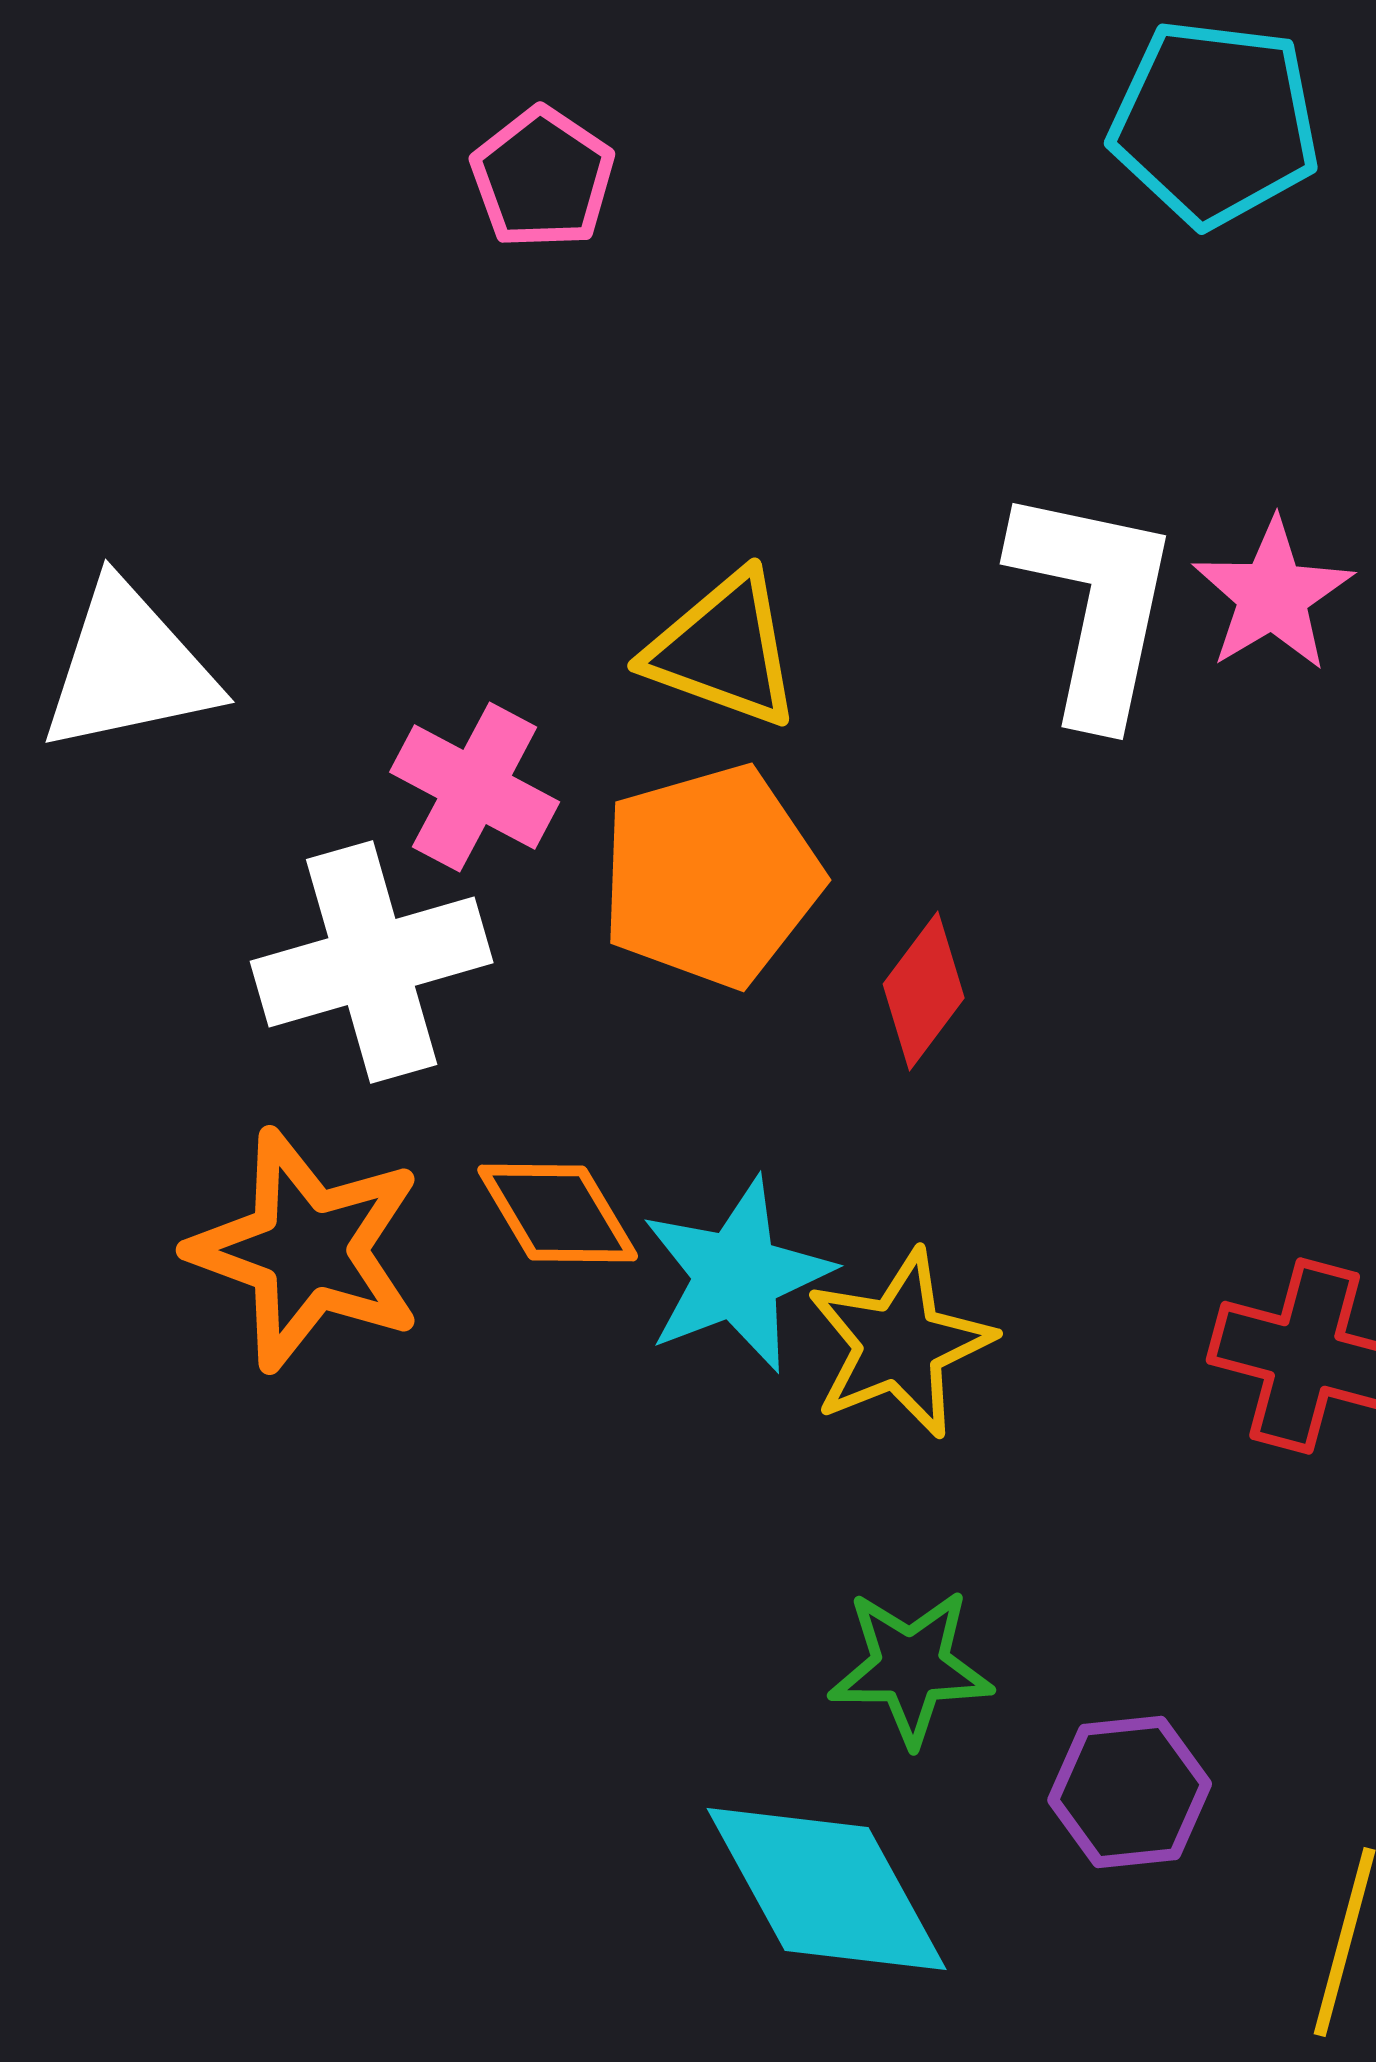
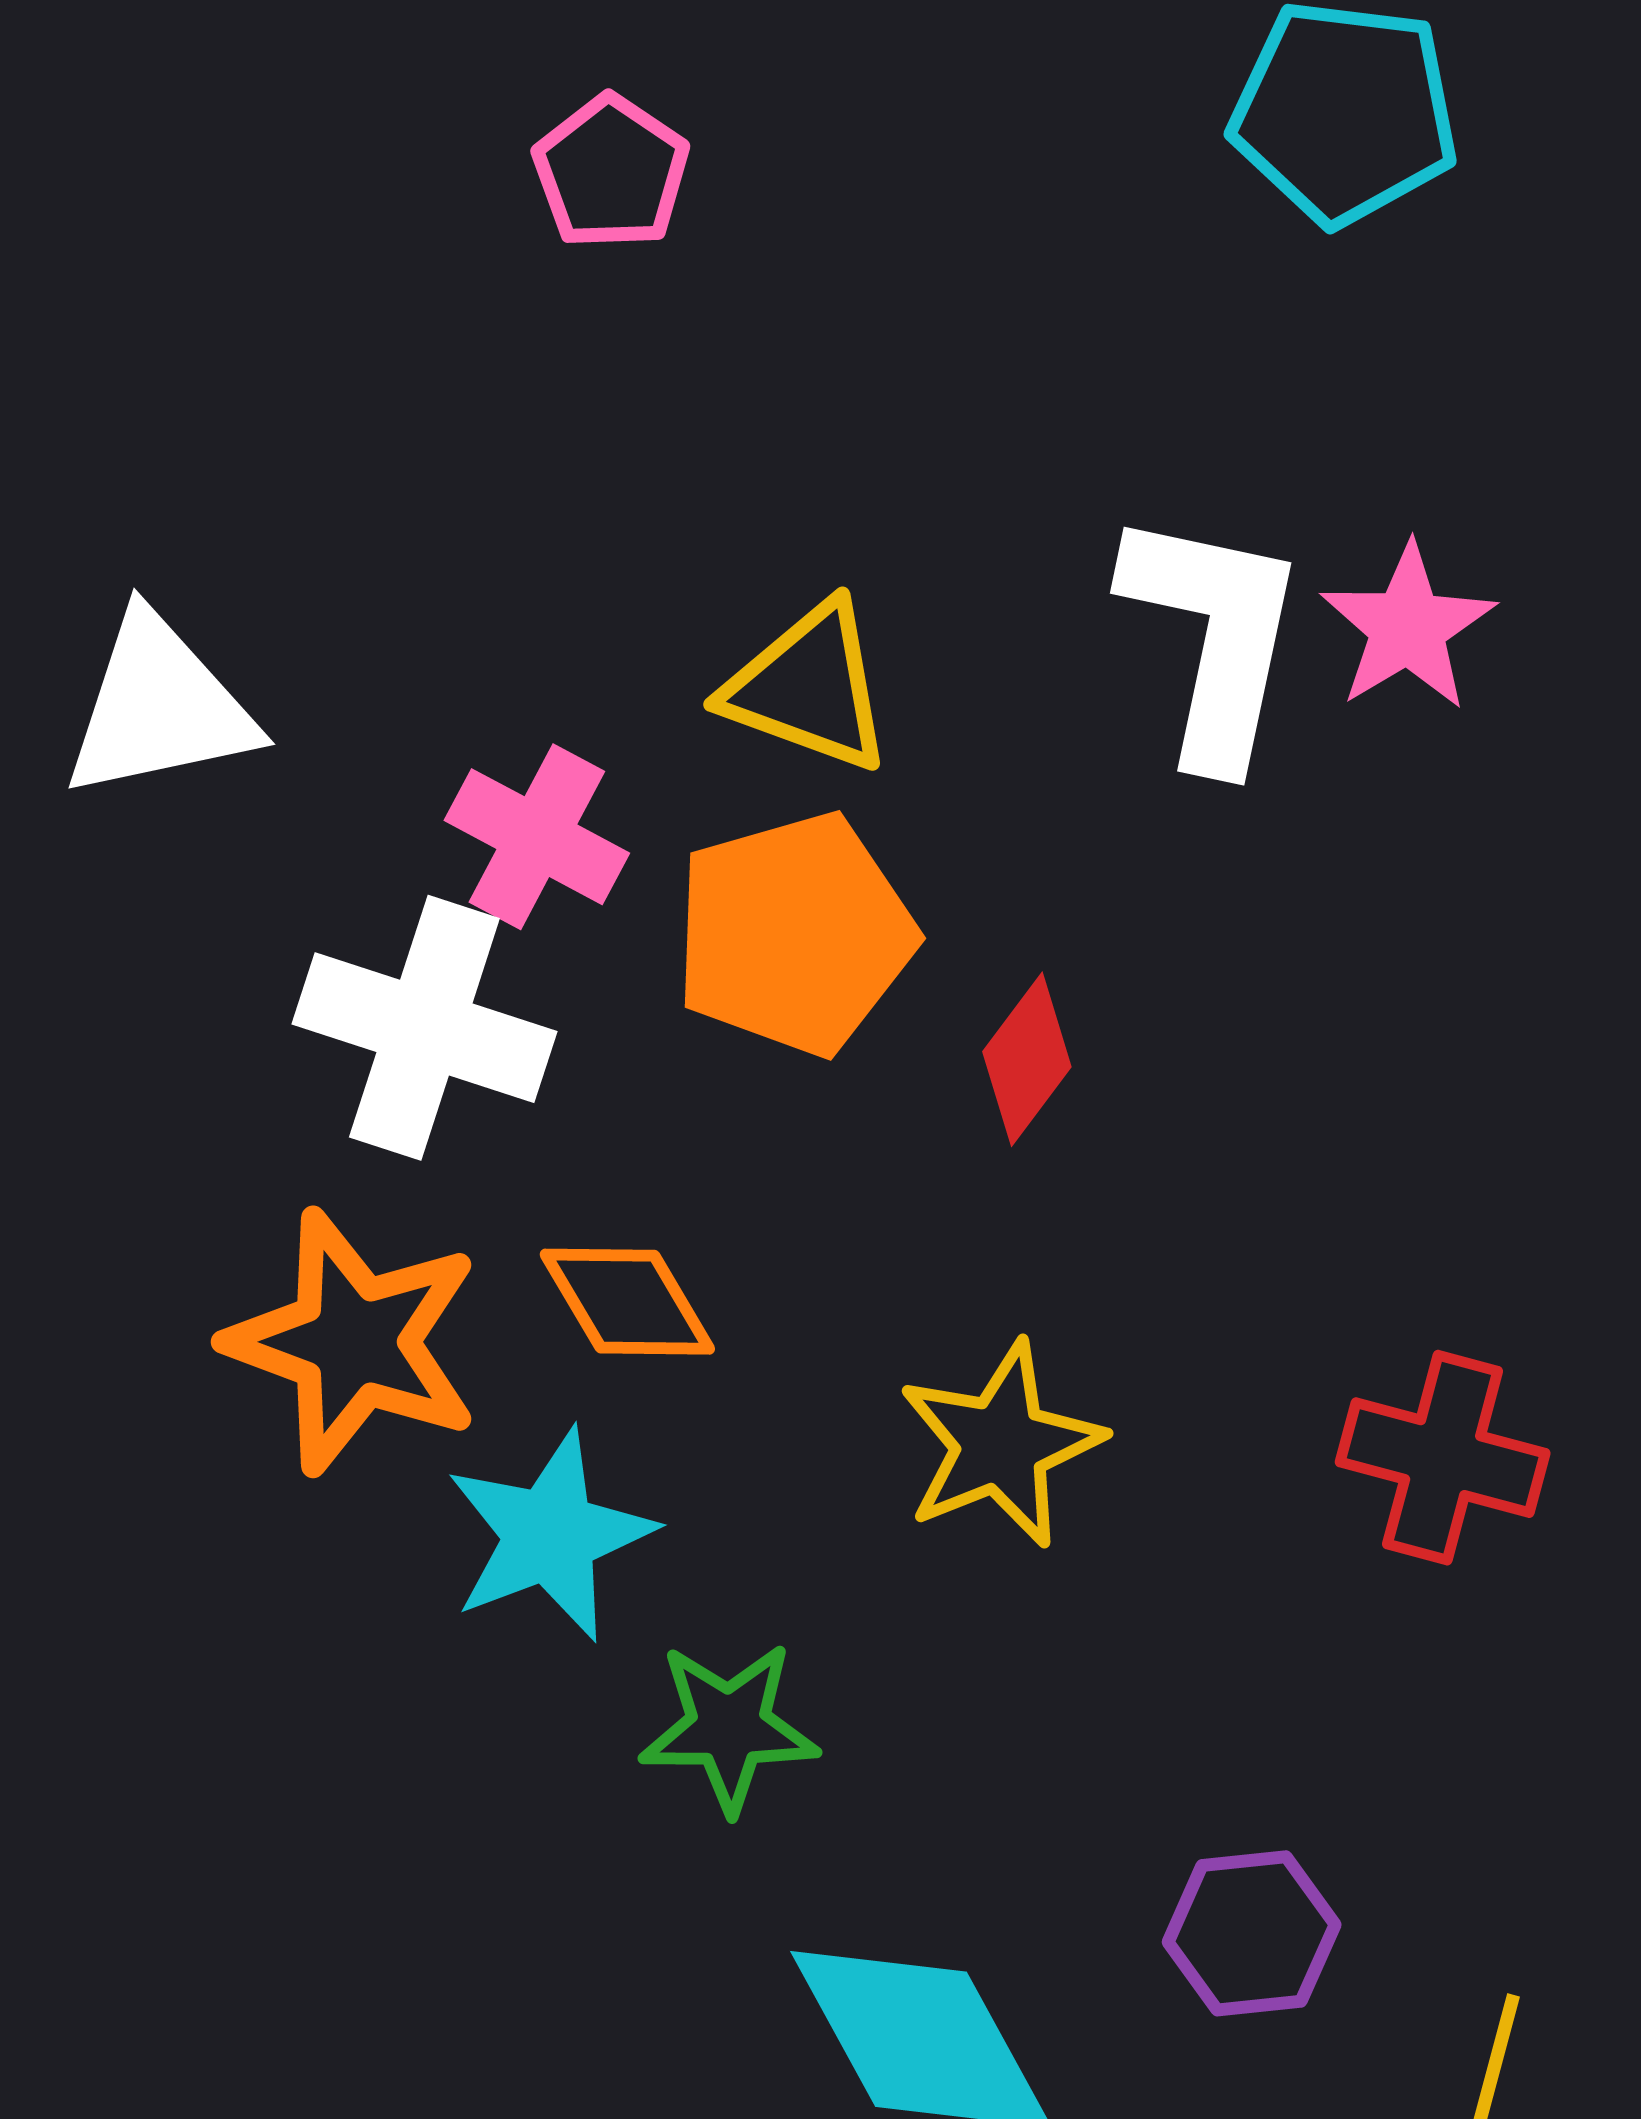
white cross: (372, 962) -> (424, 1028), turned 34
cyan star: (737, 1275) -> (550, 1535), moved
green star: (911, 1667) -> (729, 1727), moved

